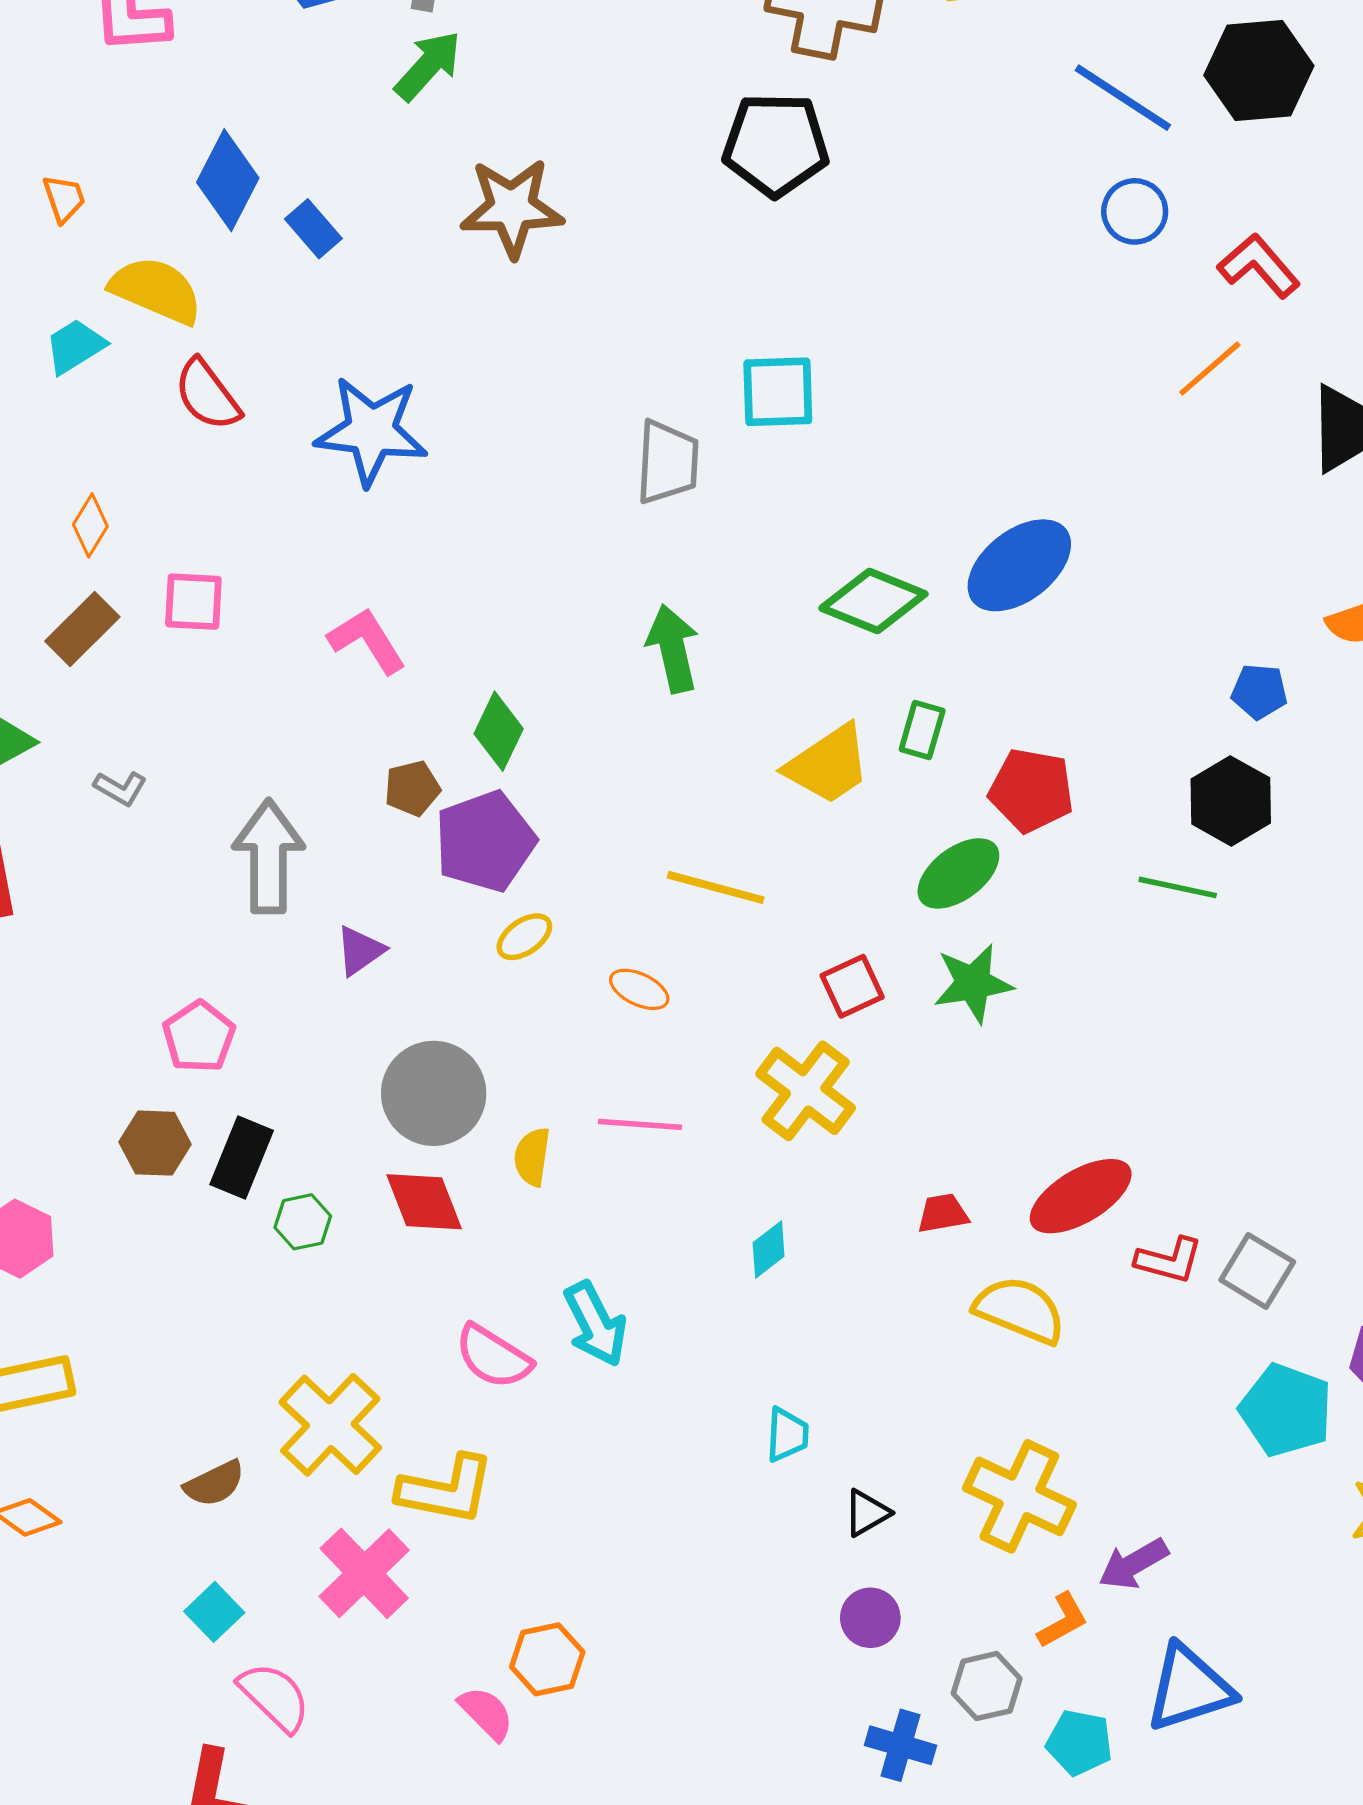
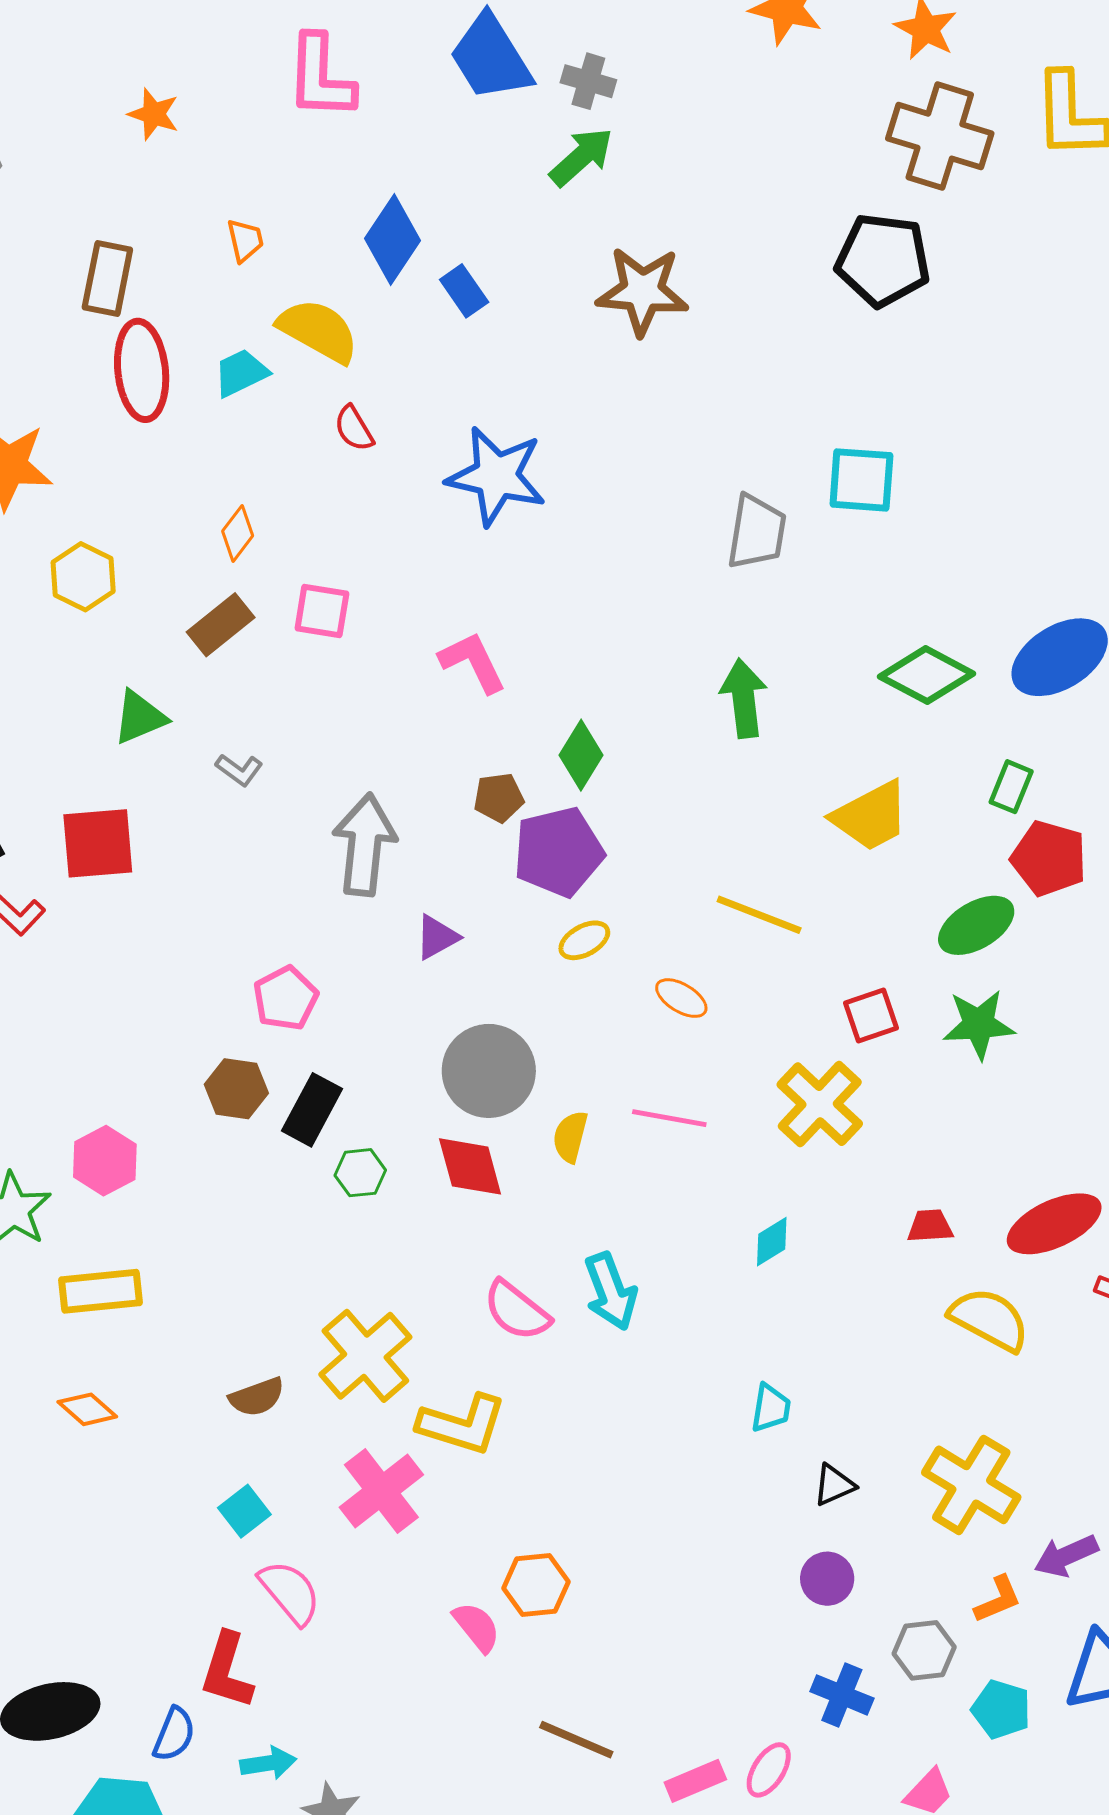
red semicircle: (207, 395) -> (354, 428), size x0.7
green rectangle: (922, 730) -> (1011, 787), moved

